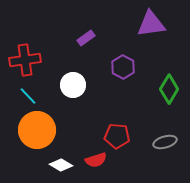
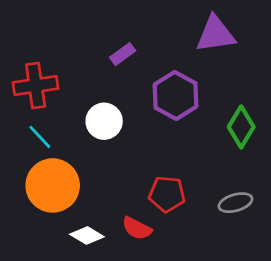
purple hexagon: (123, 67) -> (175, 96), size x1.4
red semicircle: (96, 160) -> (137, 228), turned 45

